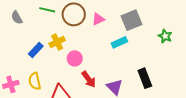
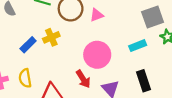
gray square: (131, 20) -> (153, 17), moved
cyan rectangle: (119, 42) -> (138, 46), moved
pink circle: (75, 58) -> (97, 55), moved, size x1.6

